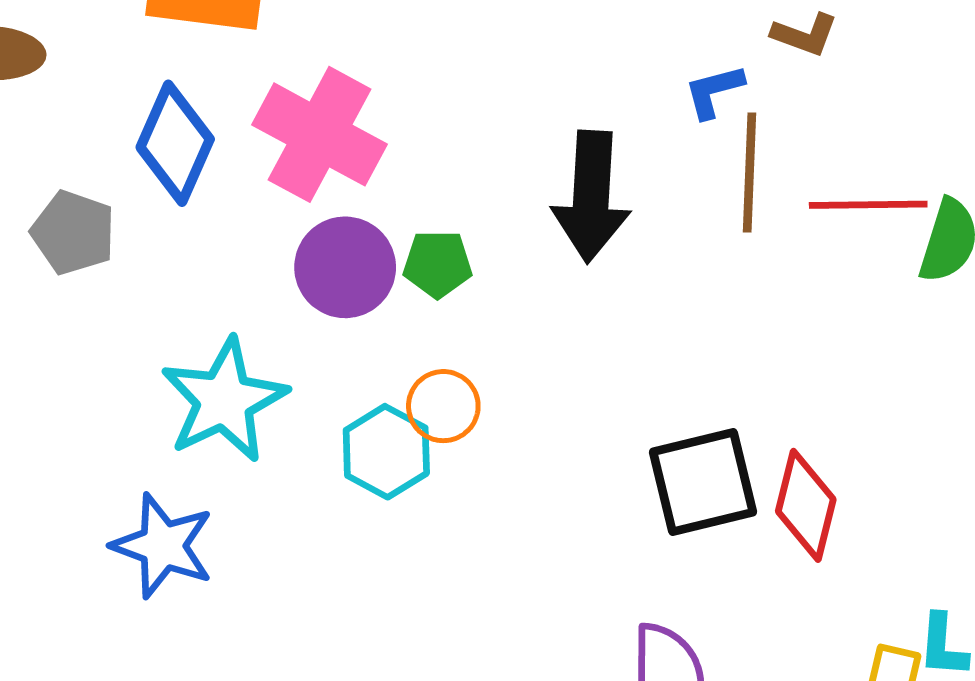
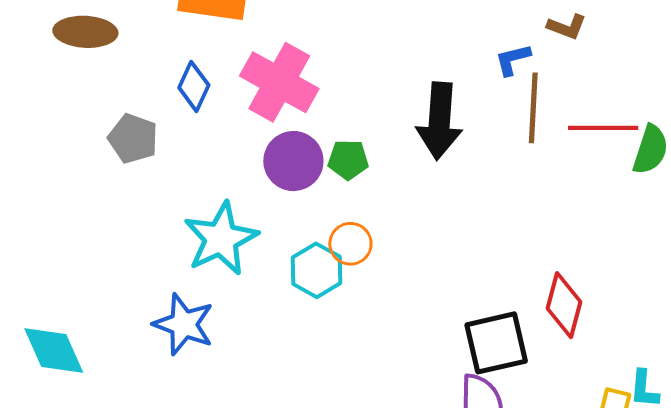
blue diamond: (175, 143) -> (194, 86), size x0.7
black square: (703, 482) -> (496, 343), moved

